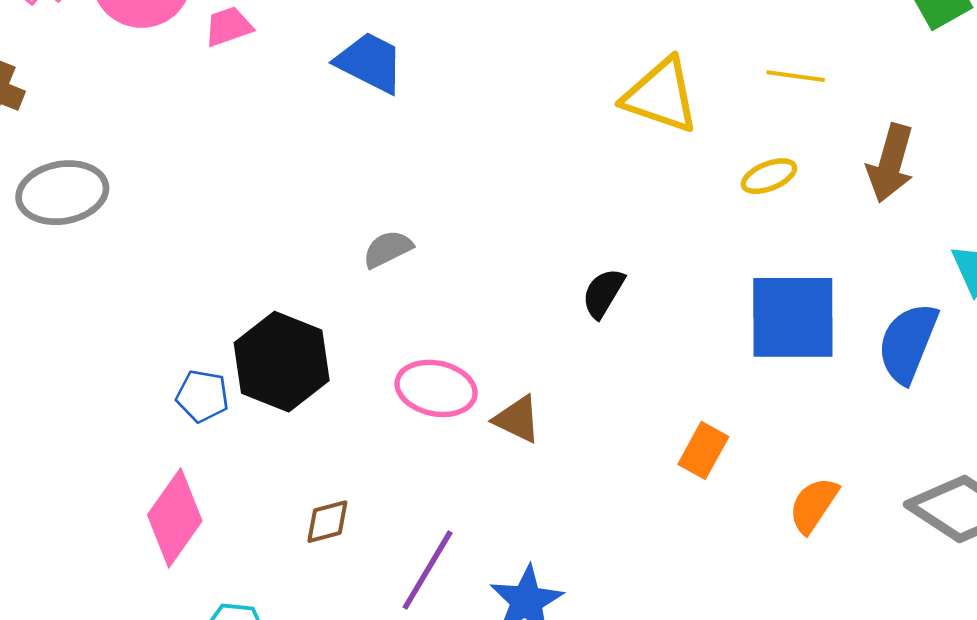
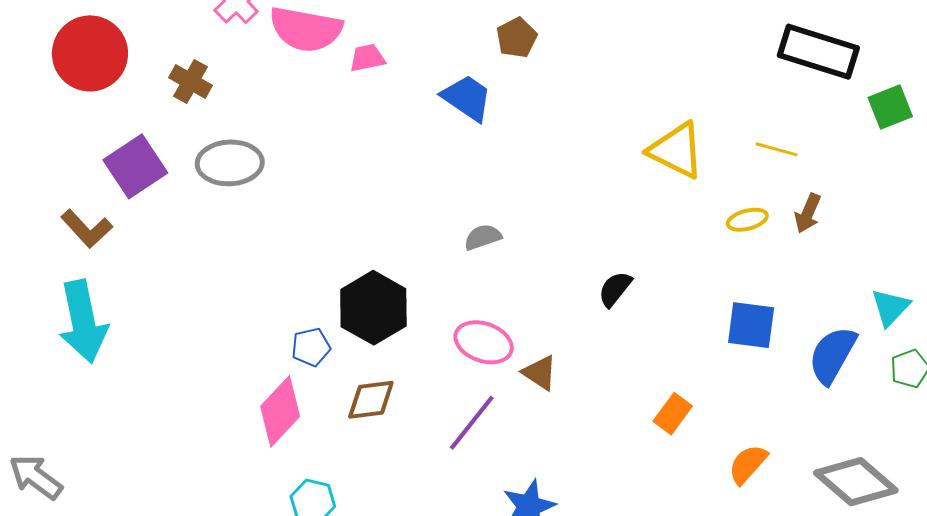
brown arrow: (890, 163) -> (808, 213), moved, size x0.7
gray semicircle: (388, 249) -> (483, 237), moved
blue square: (793, 317) -> (751, 325), size x0.7
blue pentagon: (202, 396) -> (311, 347), moved, turned -30
brown diamond: (327, 522) -> (371, 400), moved, size x1.4
purple line: (428, 570) -> (472, 423), moved

